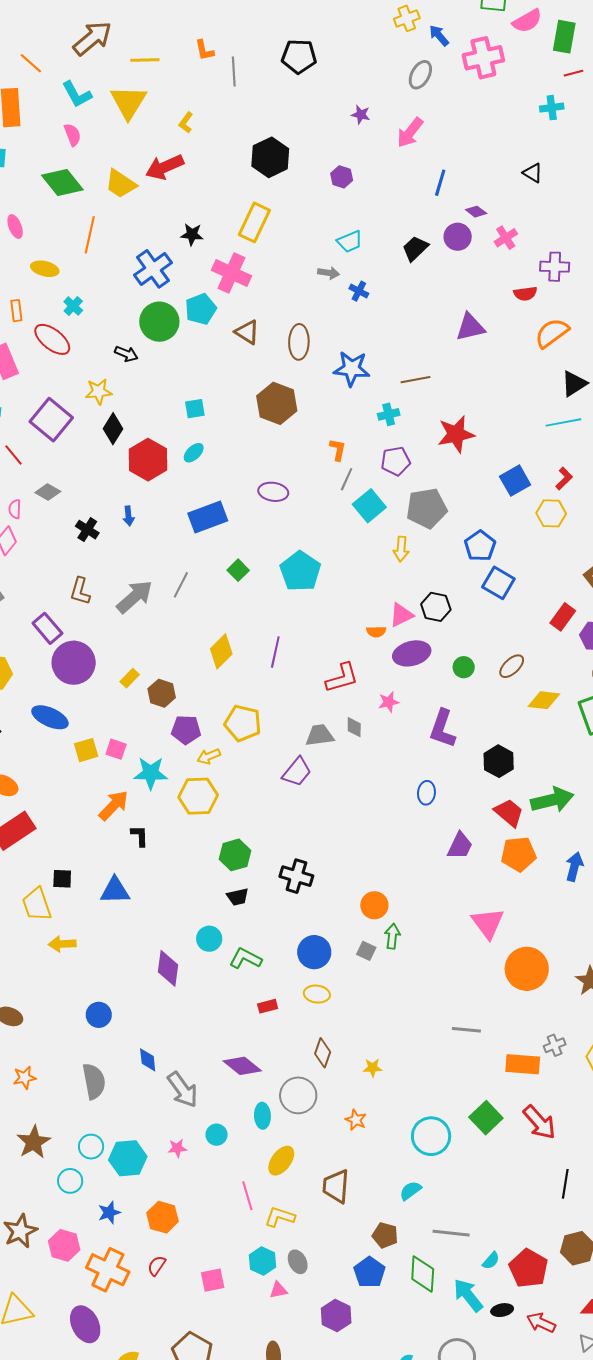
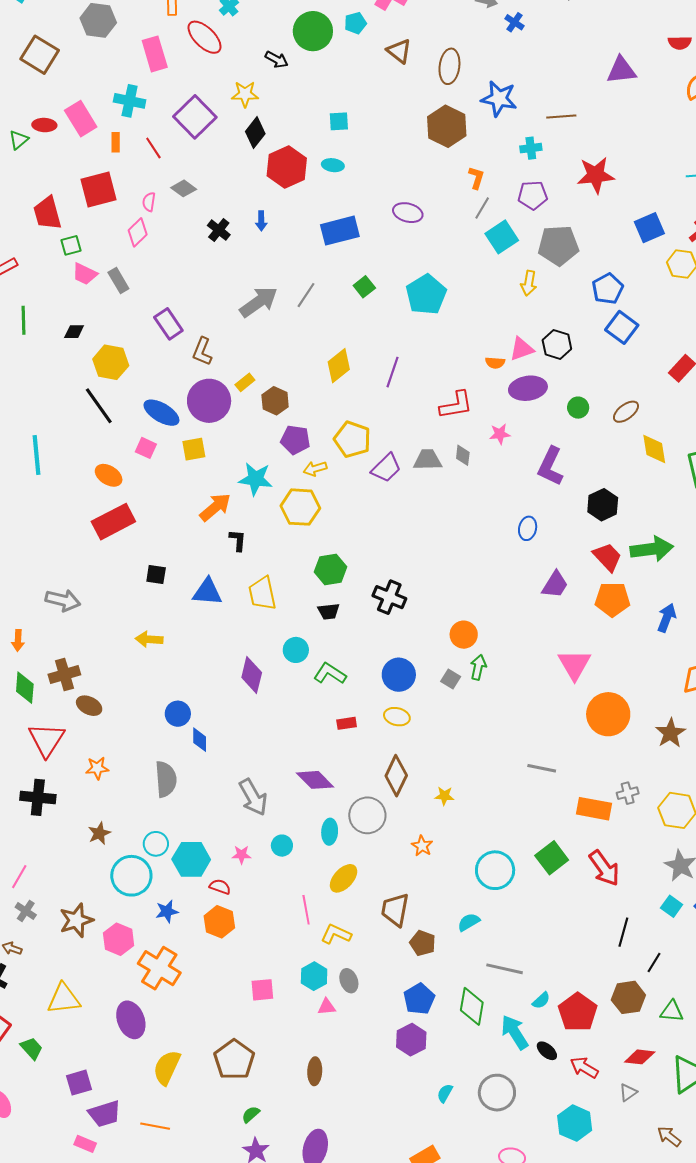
cyan pentagon: (201, 309) -> (355, 23), size x0.7
brown hexagon: (277, 403) -> (447, 126), moved
cyan ellipse: (194, 453) -> (333, 165), turned 45
brown L-shape: (80, 591) -> (202, 351), moved
purple circle: (74, 663) -> (209, 401), moved
yellow diamond: (544, 700) -> (654, 449), turned 68
pink square: (116, 749) -> (146, 448), moved
purple trapezoid: (297, 772) -> (386, 468), moved
yellow trapezoid: (37, 904) -> (262, 593), moved
brown diamond: (323, 1053) -> (396, 776), size x1.4
blue diamond: (148, 1060) -> (200, 740), moved
brown star: (34, 1142) -> (99, 833), size x0.7
cyan circle: (70, 1181) -> (131, 876), size x1.6
brown pentagon: (385, 1235) -> (423, 943), moved
red semicircle: (157, 1266) -> (220, 887), moved, turned 70
black ellipse: (502, 1310) -> (547, 1051), turned 45
purple hexagon: (336, 1315) -> (411, 1040), moved

